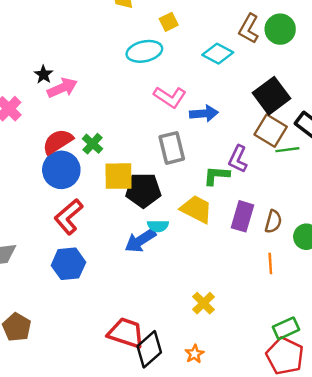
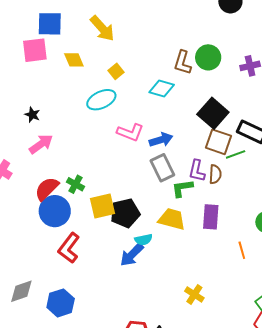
black star: (43, 75) -> (32, 115), moved
gray rectangle: (172, 148) -> (162, 168), moved
brown semicircle: (273, 222) -> (215, 174), moved
blue hexagon: (68, 264) -> (61, 303), moved

